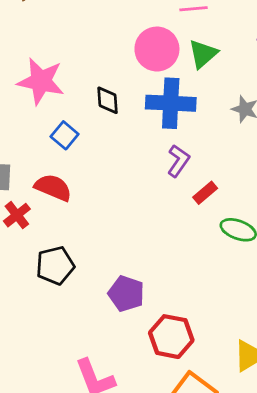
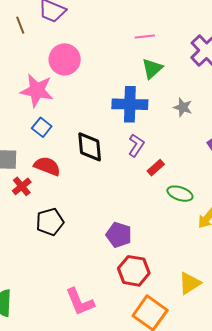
pink circle: (157, 49) -> (65, 59), moved
black diamond: (108, 100) -> (90, 147), moved, size x1.5
blue square: (65, 135) -> (42, 127), moved
purple pentagon: (126, 294) -> (119, 235), moved

